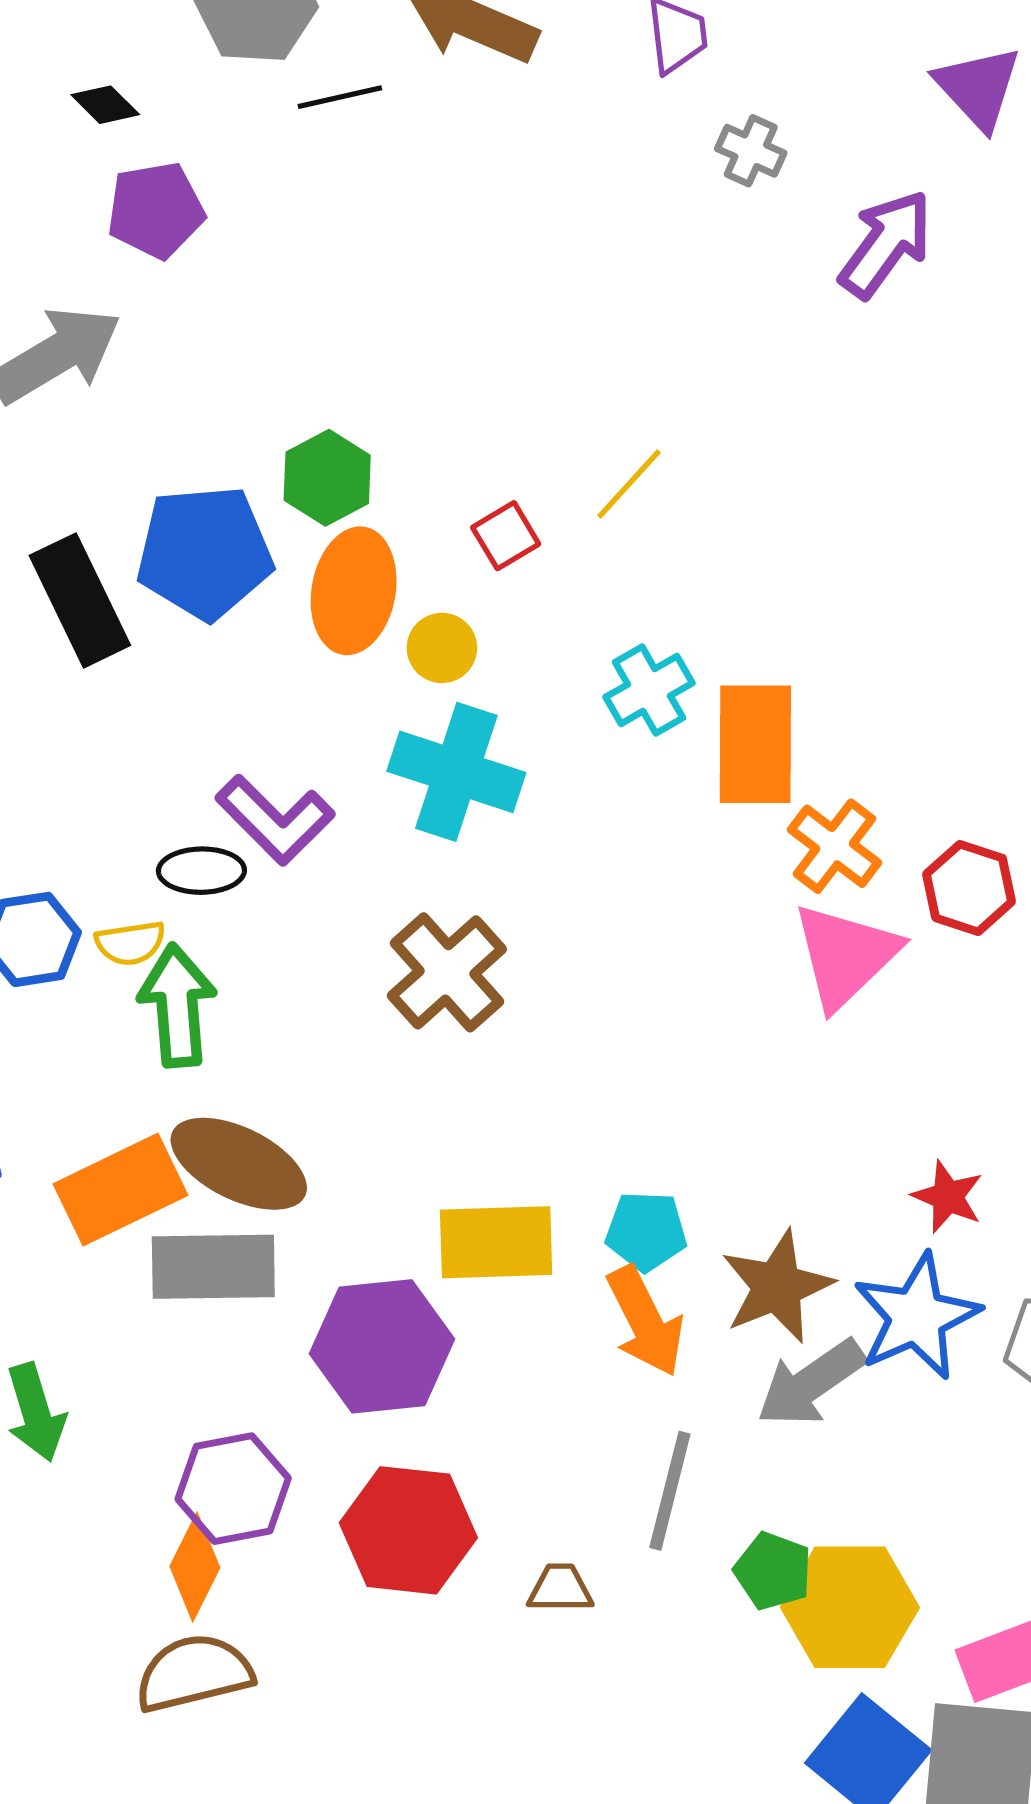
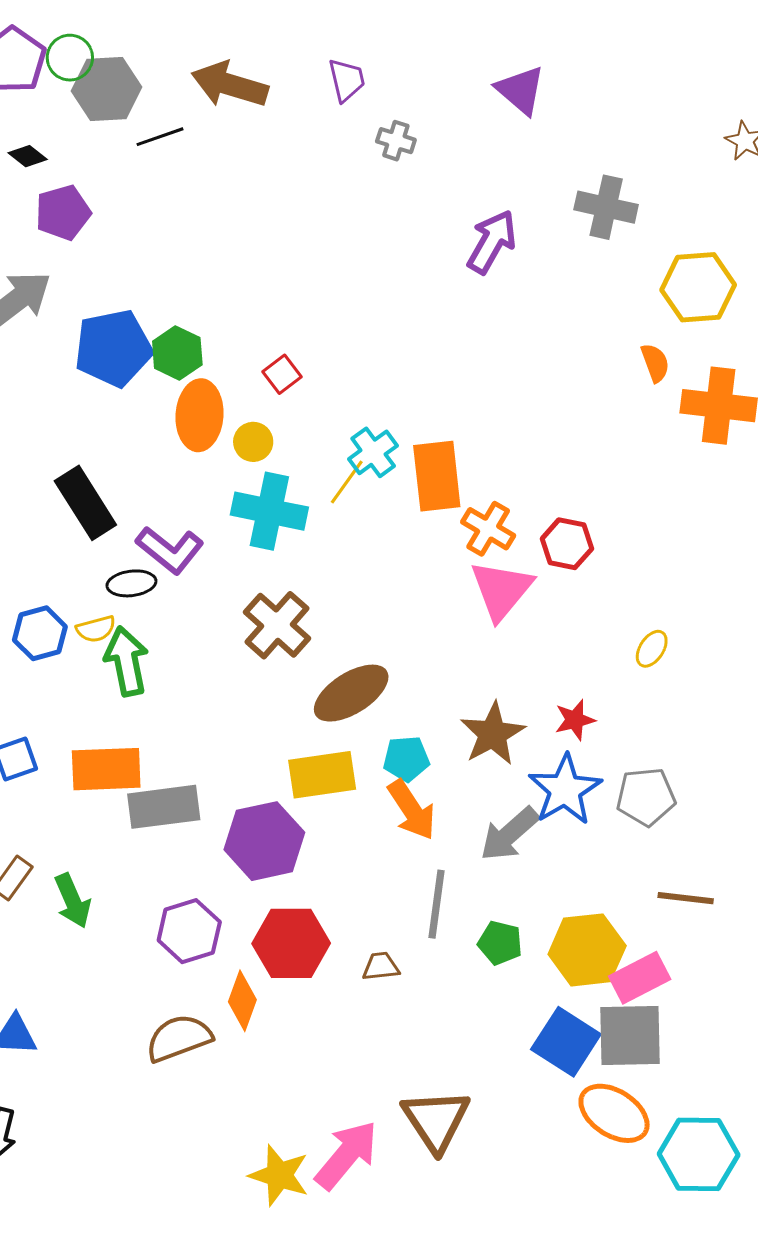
purple arrow: (886, 244) -> (492, 242), moved
yellow line: (629, 484) -> (347, 482), moved
blue pentagon: (204, 552) -> (113, 348), moved
black rectangle: (80, 600) -> (85, 503), moved
brown ellipse: (239, 1164) -> (351, 693), moved, turned -52
orange rectangle: (120, 1190) -> (106, 769), turned 30
red star: (948, 1197) -> (575, 720), turned -30
brown star: (777, 1287) -> (493, 734), moved
orange diamond: (195, 1567) -> (242, 1001), moved
yellow hexagon: (850, 1607) -> (587, 950), moved

